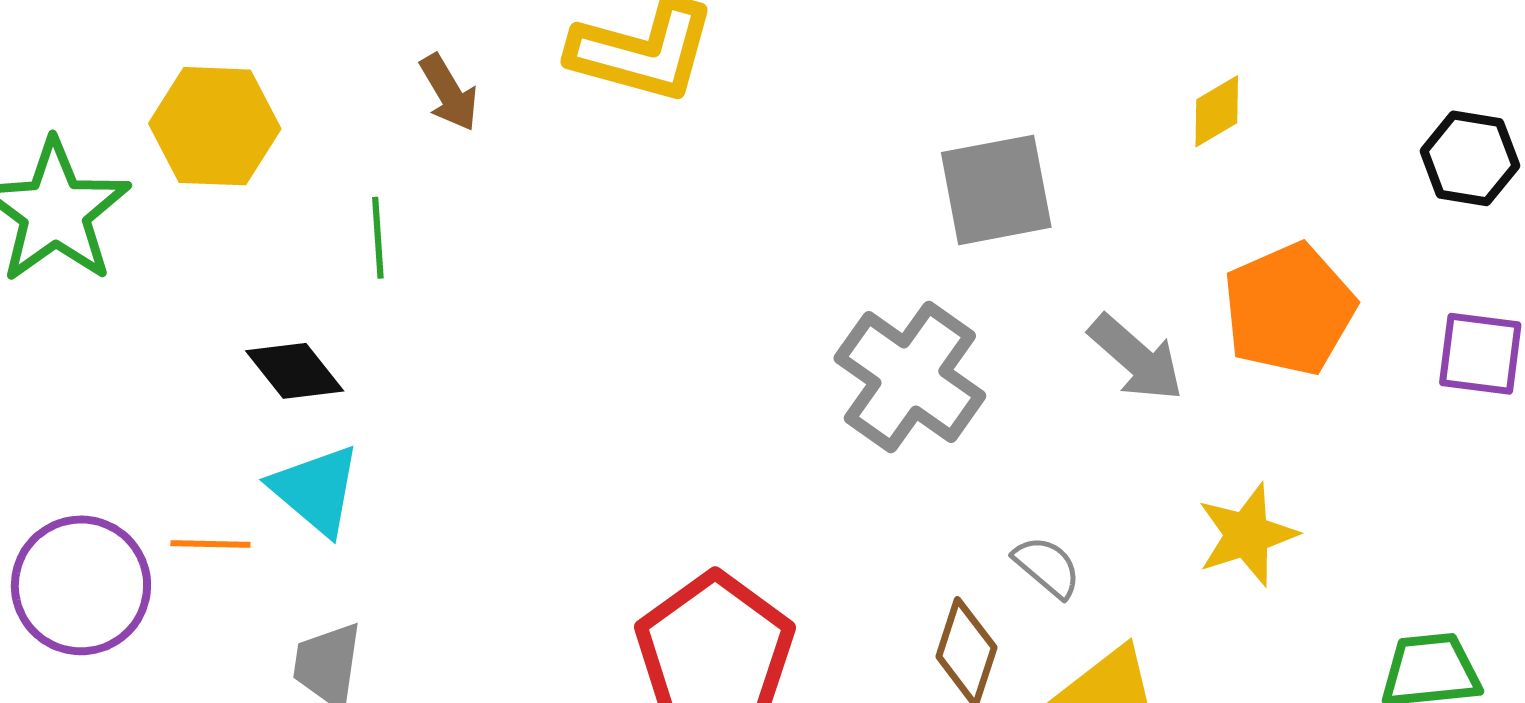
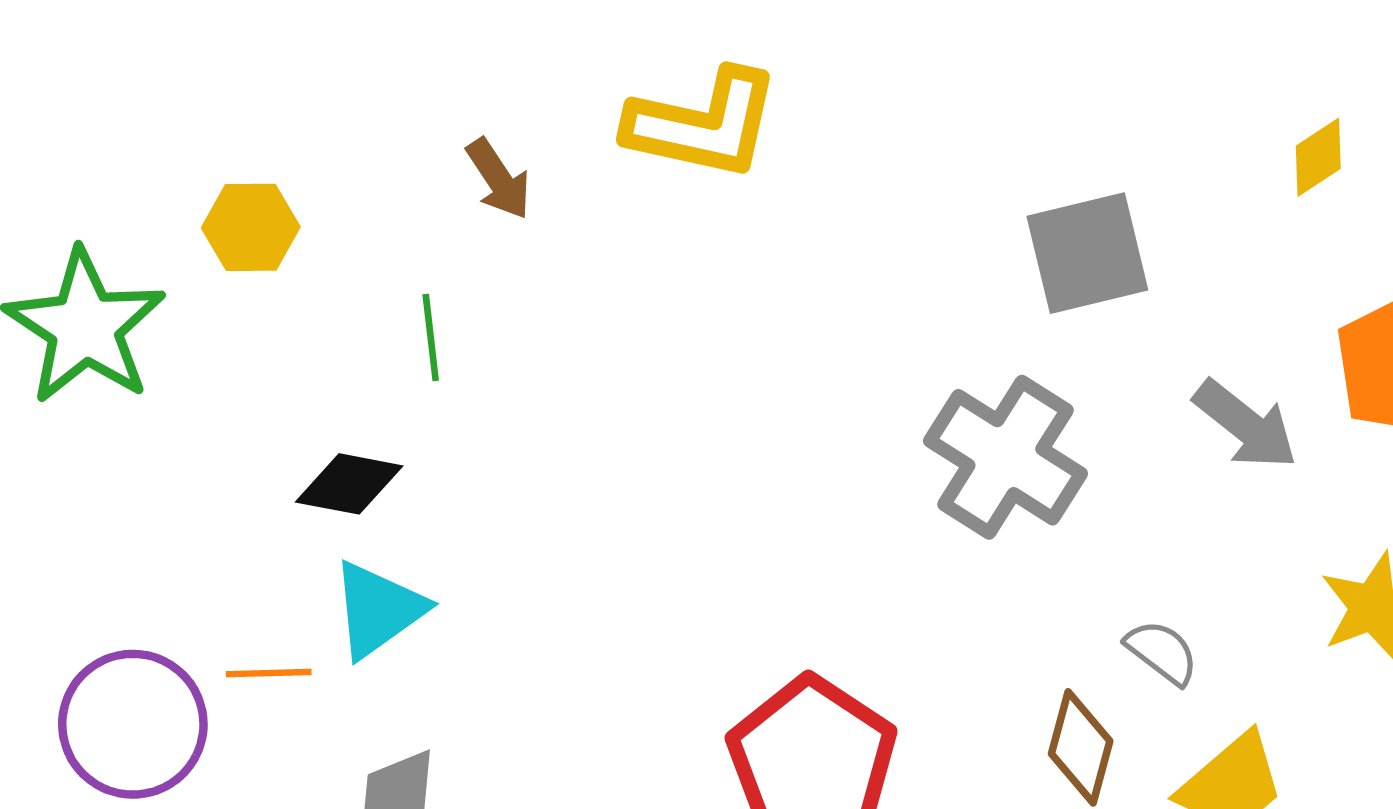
yellow hexagon: (215, 126) -> (251, 227), size x0.7
black diamond: (295, 371) -> (349, 484), turned -38
cyan triangle: (316, 490) -> (378, 610), turned 47

